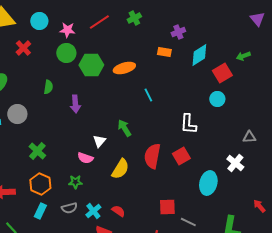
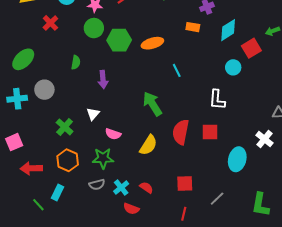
cyan circle: (217, 99) -> (233, 67), moved
green arrow: (124, 128) -> (152, 104), size x1.4
white triangle: (99, 141) -> (93, 114), moved
red square: (181, 156) -> (210, 132), turned 30
green star: (75, 182) -> (103, 158), size x1.5
red square: (167, 207) -> (185, 183), moved
cyan rectangle: (40, 211) -> (58, 193), moved
gray line: (188, 222) -> (217, 199), turned -70

